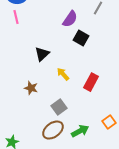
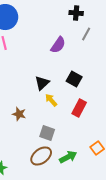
black square: (81, 38) -> (74, 79), moved
black triangle: (42, 54) -> (42, 83), moved
gray square: (59, 107) -> (47, 133), turned -35

